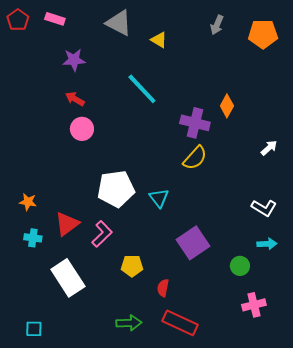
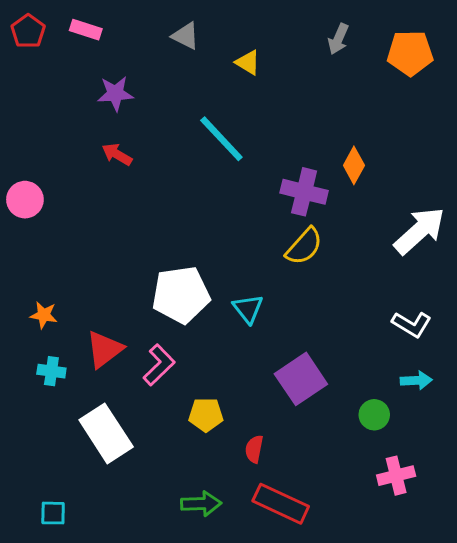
gray triangle: (119, 23) -> (186, 36), size x0.7
pink circle: (82, 129) -> (25, 200), moved
white arrow: (269, 148) -> (419, 231), size x2.0

